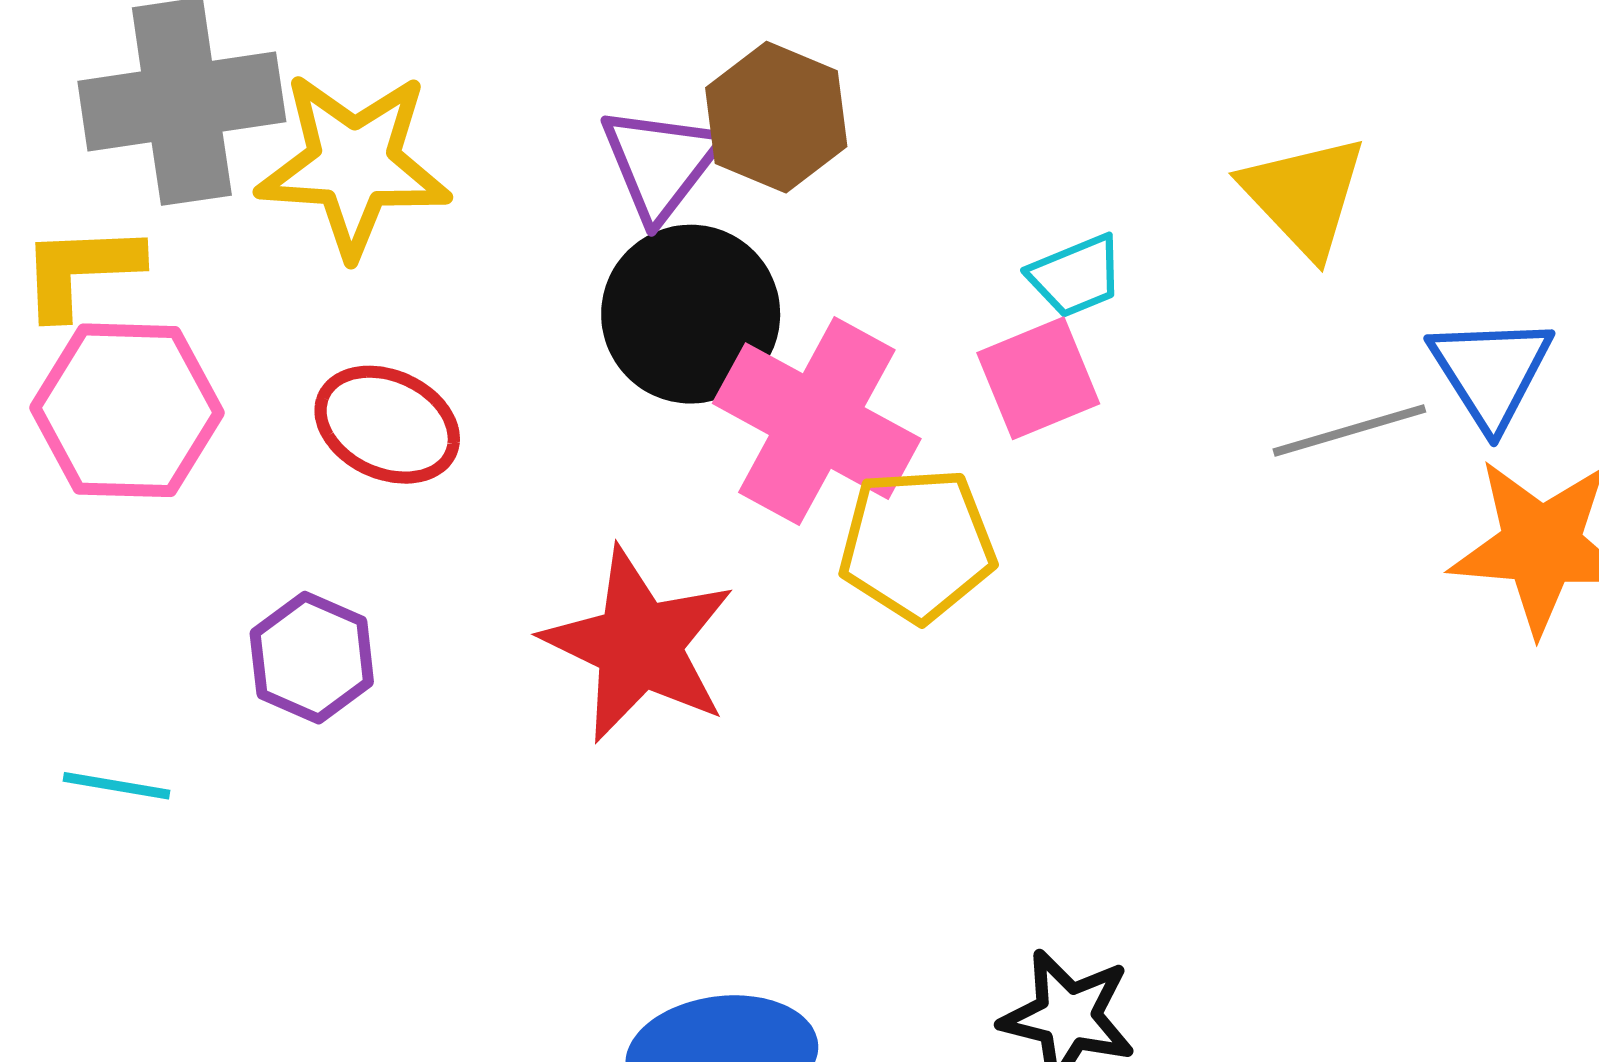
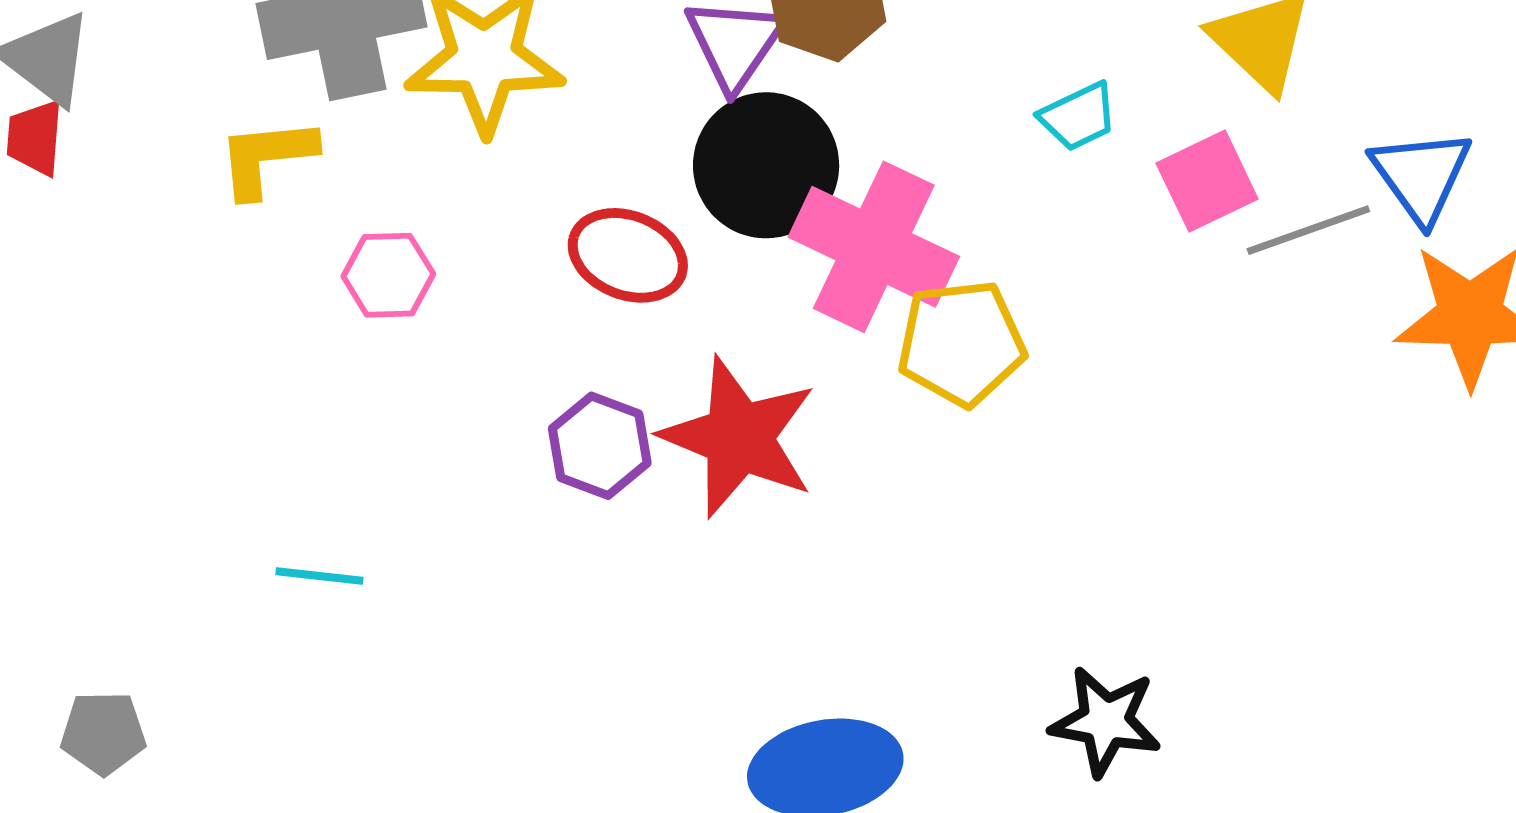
pink square: (1038, 378) -> (1207, 181), moved
pink hexagon: (127, 410) -> (388, 275), moved, size x0.6
red ellipse: (387, 425) -> (628, 255), moved
purple hexagon: (312, 658) -> (600, 446), moved

